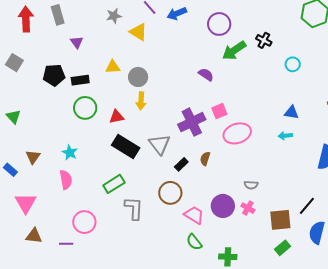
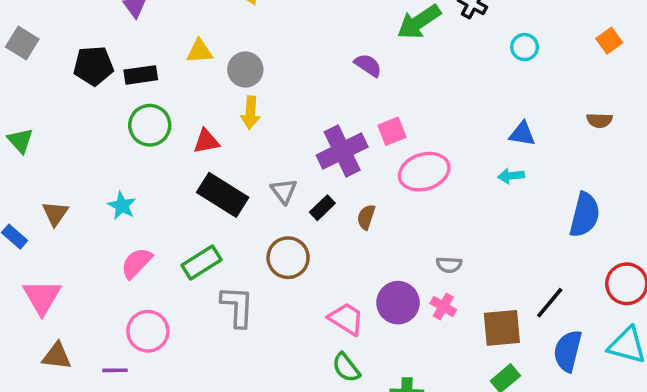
gray triangle: (160, 144) -> (284, 191), size x0.7
black rectangle: (181, 164) -> (322, 208), moved
pink semicircle: (66, 180) -> (136, 263), moved, turned -126
brown circle: (170, 193) -> (288, 258), moved

